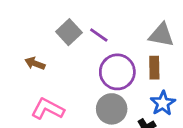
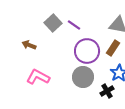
brown rectangle: (154, 68) -> (113, 48), turned 35

